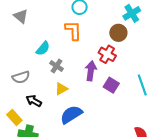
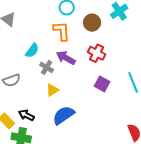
brown circle: (118, 33) -> (92, 23), moved
purple arrow: (91, 71) -> (66, 58), moved, turned -66
black arrow: (34, 101) -> (26, 115), moved

